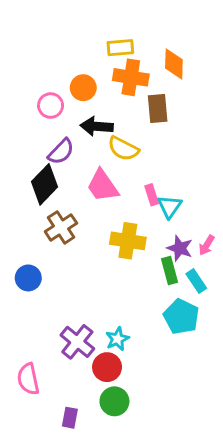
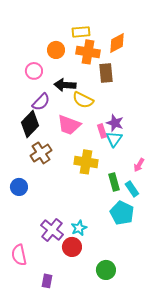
orange diamond: (174, 64) -> (117, 43), turned 60
orange circle: (83, 88) -> (56, 50), moved
pink trapezoid: (103, 186) -> (69, 125), turned -35
purple star: (180, 248) -> (115, 123), moved
green circle: (114, 401) -> (106, 270), moved

